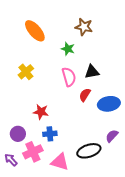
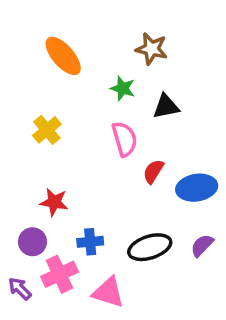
black triangle: (92, 72) -> (166, 106), moved
red star: (41, 112) -> (54, 202), moved
black ellipse: (89, 151) -> (150, 247), moved

